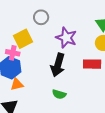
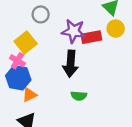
pink cross: (13, 53) -> (17, 61), turned 32
red rectangle: (92, 64) -> (91, 37), moved

